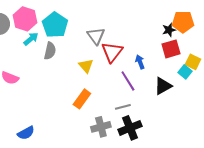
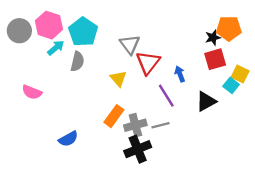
gray cross: (101, 127) -> (135, 125), moved
black cross: (130, 128) -> (138, 149), moved
blue semicircle: (26, 133) -> (68, 139), moved

